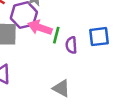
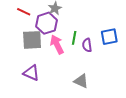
pink arrow: (40, 28) -> (57, 44), moved, turned 48

